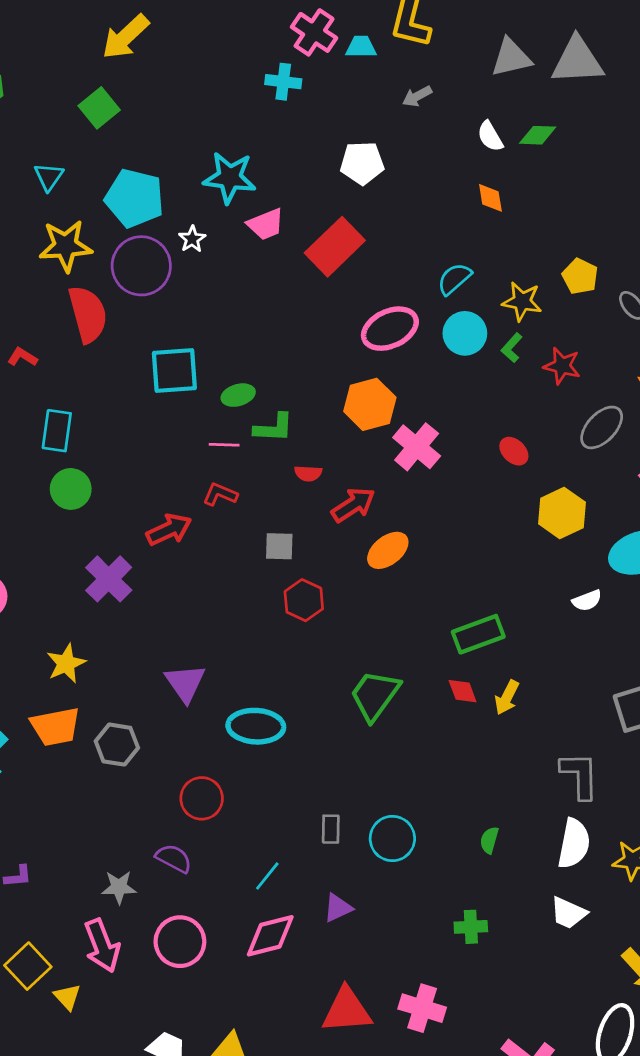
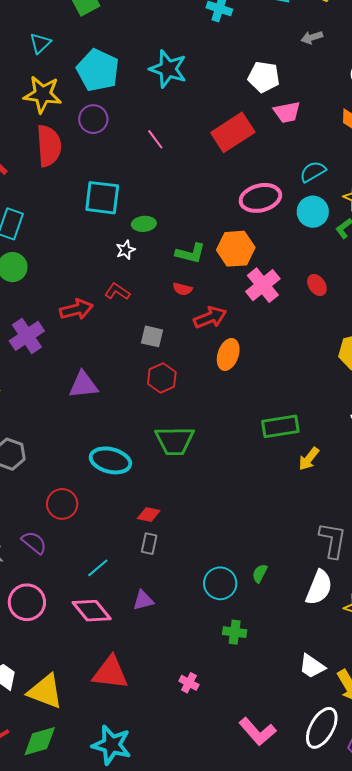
pink trapezoid: (266, 224) -> (287, 112), moved
white star: (192, 239) -> (125, 250), moved
purple circle: (141, 266) -> (93, 119), size x0.7
green L-shape: (274, 428) -> (190, 253), moved
pink line: (224, 445) -> (155, 139), moved, turned 40
red ellipse: (514, 451) -> (317, 285), moved
orange ellipse: (388, 550) -> (228, 354), turned -44
purple triangle: (185, 683) -> (83, 385), moved, turned 48
red diamond: (463, 691) -> (149, 515), moved, turned -70
green trapezoid: (375, 695) -> (175, 441), moved, turned -138
yellow arrow: (507, 697) -> (309, 459), moved
cyan circle: (392, 838) -> (220, 583), moved
white trapezoid: (568, 913) -> (312, 666), moved
pink diamond: (270, 936) -> (92, 611), turned 54
pink cross: (422, 1008) -> (189, 683), size x0.6
red triangle: (347, 1010) -> (110, 673), moved

